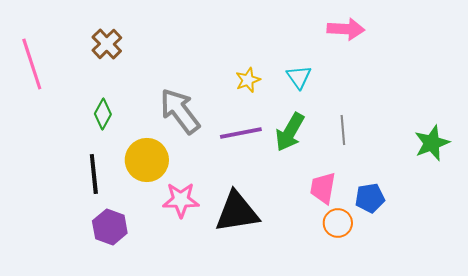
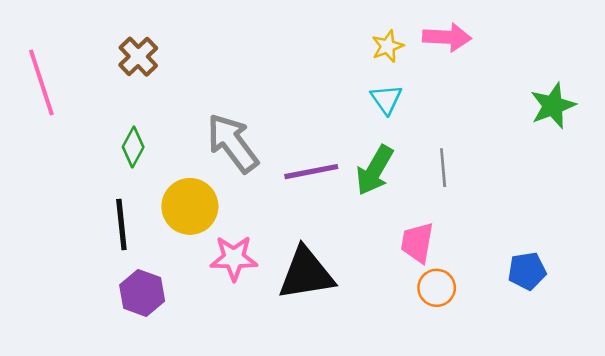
yellow star: (248, 80) -> (388, 46), moved
green star: (432, 143) -> (553, 106), moved
blue pentagon: (370, 198) -> (527, 271), moved

